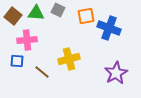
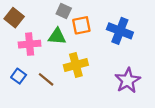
green triangle: (36, 13) -> (57, 36), moved
orange square: (86, 16) -> (81, 25), moved
blue square: (17, 61) -> (19, 76), moved, turned 32

